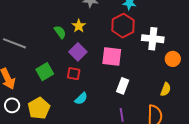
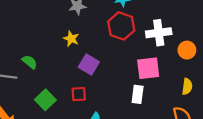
green semicircle: (60, 32) -> (30, 62), moved
purple square: (78, 52) -> (89, 64), moved
pink square: (112, 57) -> (148, 68), moved

